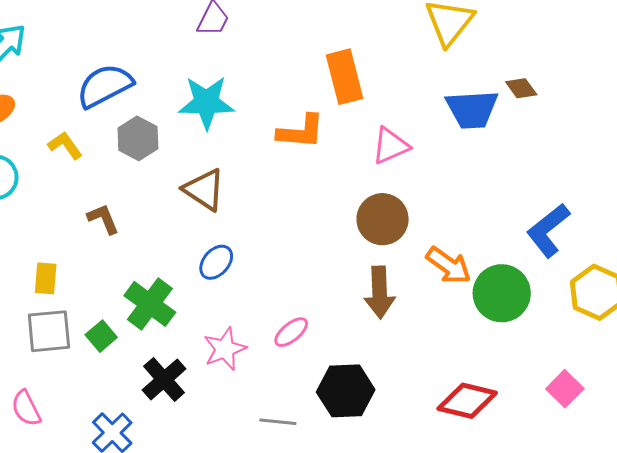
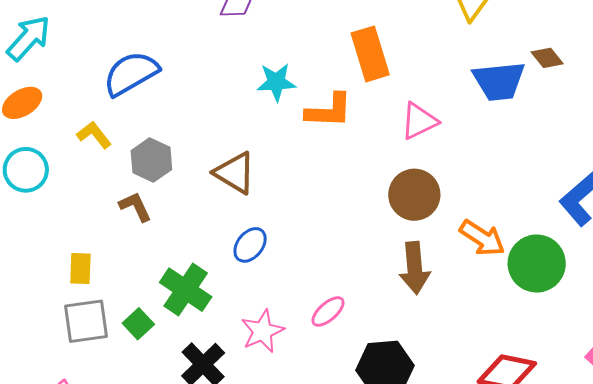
cyan star: (206, 102) -> (276, 82), moved, size x0.7
gray hexagon: (138, 138) -> (151, 160), moved

